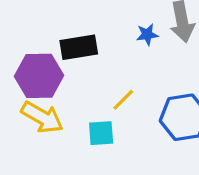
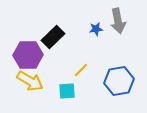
black rectangle: (79, 47) -> (53, 37), turned -35

